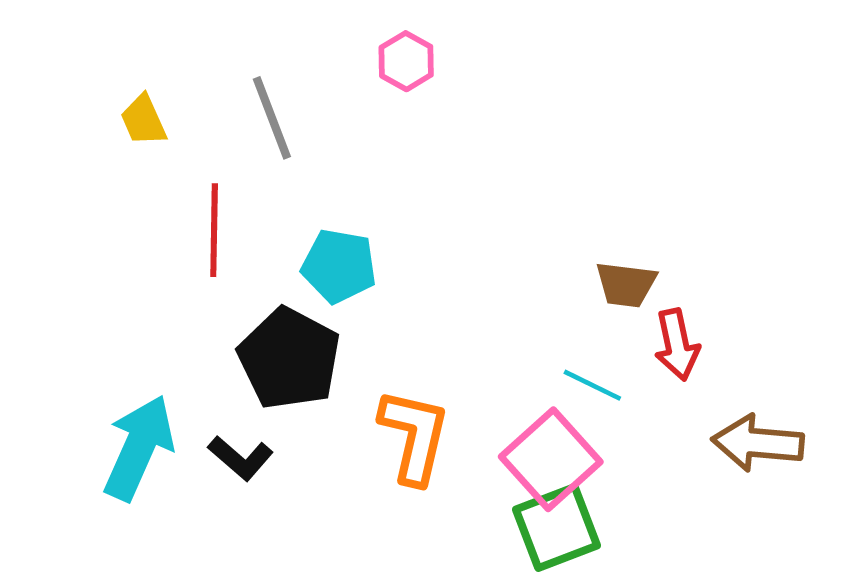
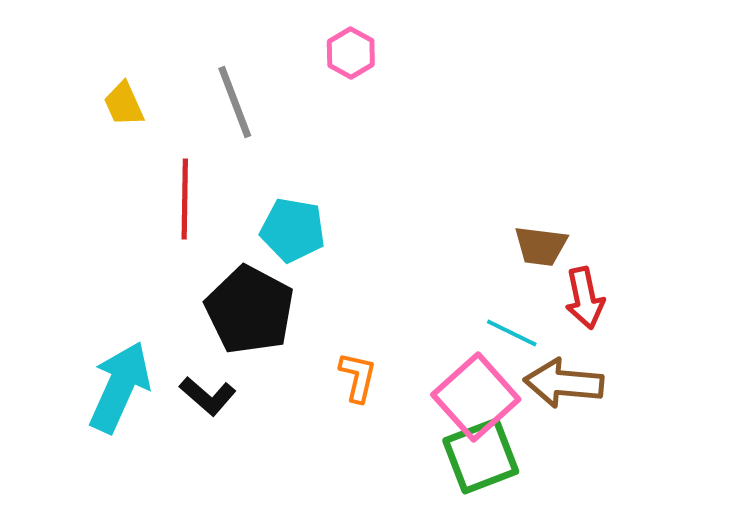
orange L-shape: (414, 436) -> (358, 377), size x0.6
brown arrow: (758, 443) -> (564, 383), moved

